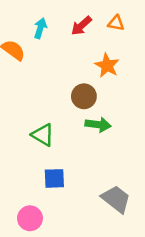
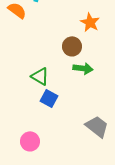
blue square: (54, 178) -> (49, 98), moved, turned 30

